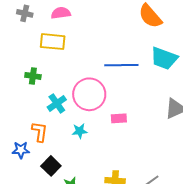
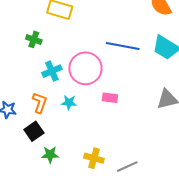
orange L-shape: (40, 132) -> (40, 103), moved

